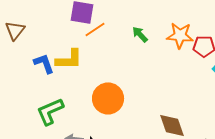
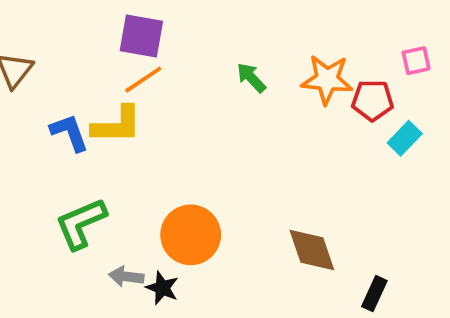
orange line: (95, 29) -> (143, 80), moved
orange circle: (108, 98) -> (191, 235), moved

